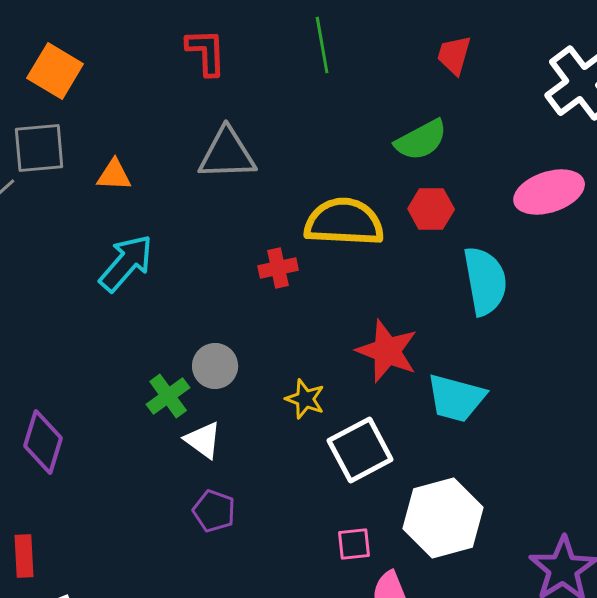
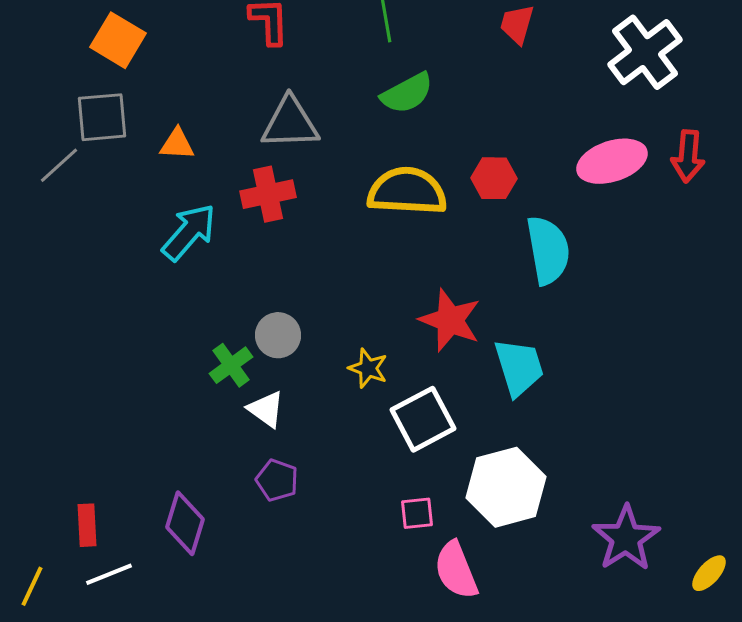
green semicircle: (421, 140) -> (407, 93), moved
red cross: (278, 268) -> (268, 194), moved, size x1.4
cyan trapezoid: (456, 398) -> (519, 367), turned -122
purple diamond: (43, 442) -> (185, 523), moved

